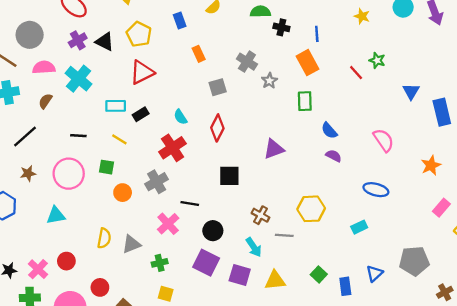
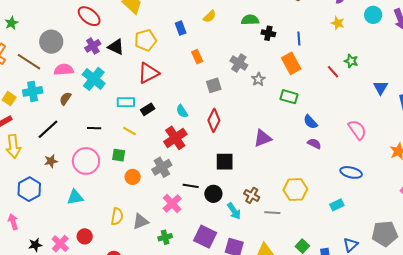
yellow pentagon: (139, 34) -> (145, 40), turned 30
green rectangle: (305, 101) -> (289, 97), turned -72
black circle: (213, 231) -> (213, 194), moved
cyan arrow: (254, 247) -> (234, 211), moved

